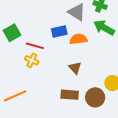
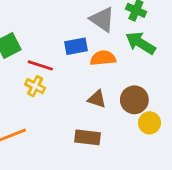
brown triangle: (75, 68) -> (97, 99), turned -32
brown circle: (95, 97) -> (134, 100), moved

